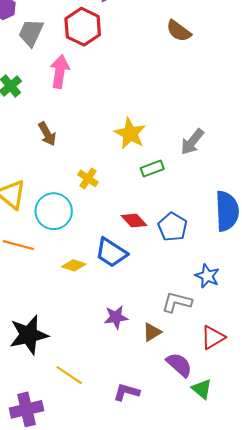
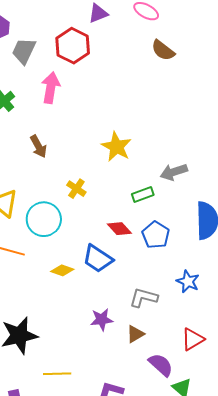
gray arrow: (192, 142) -> (174, 172), moved, turned 32
green rectangle: (152, 168) -> (143, 194), moved
gray L-shape: (177, 302) -> (144, 298), moved
yellow line: (69, 375) -> (57, 374), turned -36

